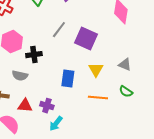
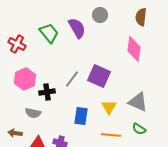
gray line: (59, 30) -> (72, 79), moved
gray triangle: (125, 65) -> (138, 102), size x1.5

